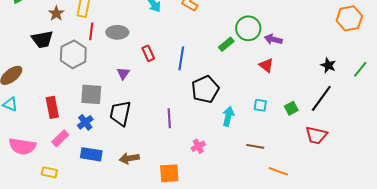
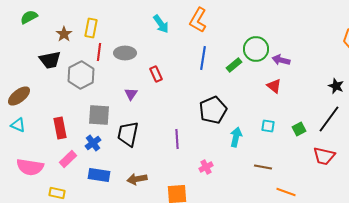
blue line: (181, 58) -> (203, 58), moved

